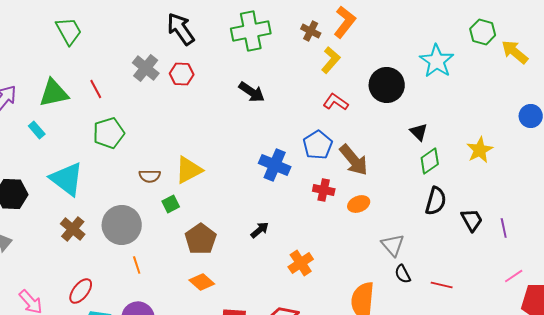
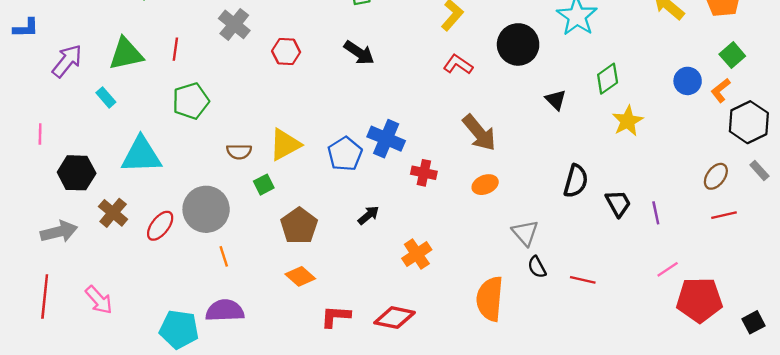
red hexagon: (182, 74) -> (286, 52), moved
red line: (96, 89) -> (175, 49), turned 36
blue pentagon: (318, 145) -> (345, 154), moved
green diamond: (430, 161) -> (608, 79), moved
cyan triangle: (67, 179) -> (141, 155), turned -39
red cross: (324, 190) -> (424, 173), moved
brown cross: (73, 229) -> (113, 213), moved
red ellipse: (81, 291) -> (160, 226), moved

